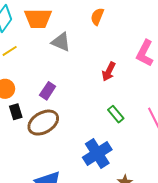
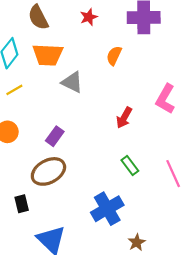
black rectangle: (16, 112) -> (22, 204), moved

